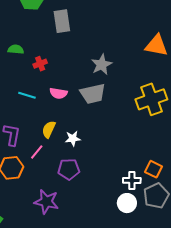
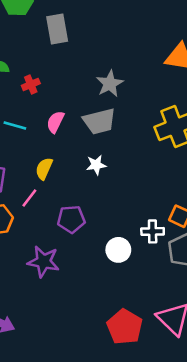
pink semicircle: (58, 93) -> (55, 122), turned 108
white star: (73, 139) -> (96, 165), moved
white circle: (127, 203) -> (118, 250), moved

